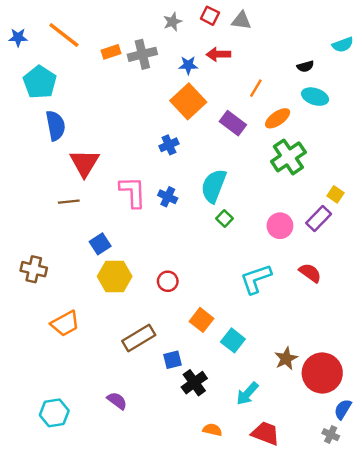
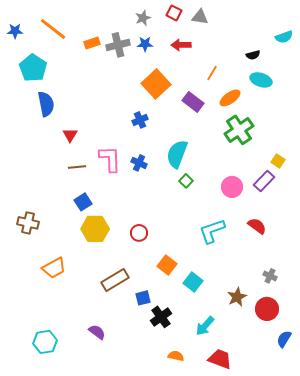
blue star: (188, 65) -> (145, 44), moved
red triangle: (84, 163) -> (70, 135), size x0.6
brown line: (69, 202) -> (77, 167), moved
red circle: (322, 373) -> (267, 309), size x0.7
gray cross: (331, 435) -> (270, 276), moved

